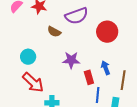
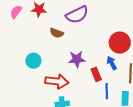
red circle: (107, 32) -> (120, 43), moved
red arrow: (33, 83) -> (57, 81), moved, turned -30

